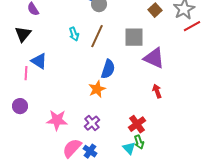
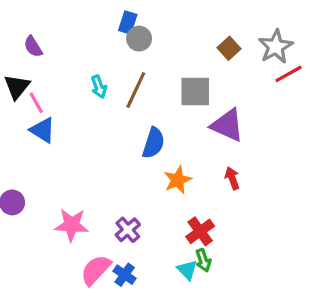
pink line: (26, 73) -> (36, 103), moved, turned -32
orange star: (97, 89) -> (178, 180), moved

